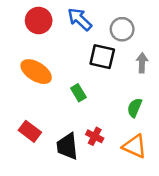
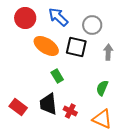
orange ellipse: (36, 72) -> (46, 46), moved
black trapezoid: (67, 146) -> (48, 104), moved

